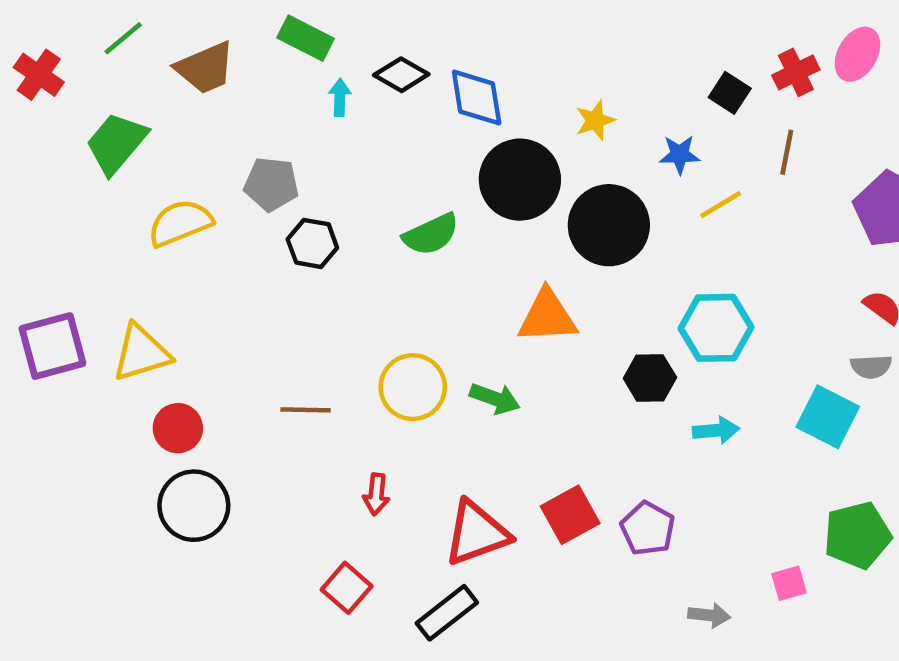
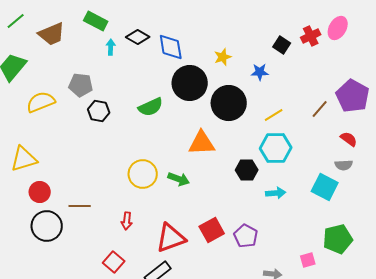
brown line: (787, 152) -> (320, 109), moved, turned 30
yellow line: (721, 205) -> (274, 115), moved
brown line: (306, 410) -> (80, 206), moved

